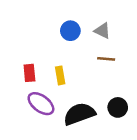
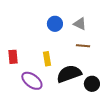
red rectangle: (29, 73) -> (13, 57), moved
black semicircle: (79, 114) -> (69, 74), moved

